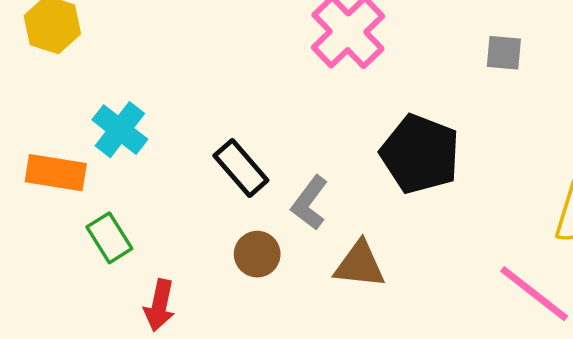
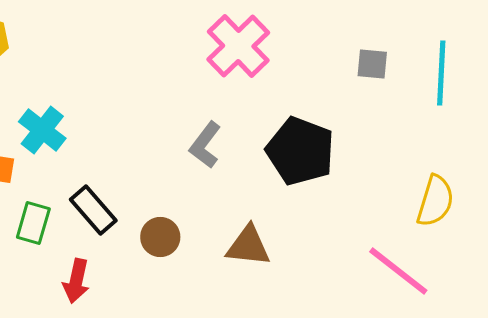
black rectangle: (241, 168) -> (93, 210), moved
gray L-shape: (310, 203) -> (205, 145), moved
green rectangle: (109, 238) -> (33, 223), turned 48

